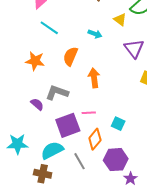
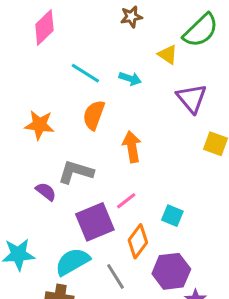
cyan line: (49, 28) -> (85, 73), moved
pink line: (89, 113) -> (126, 201), turned -32

